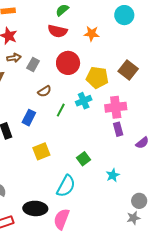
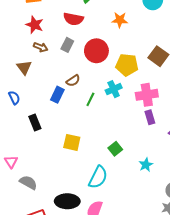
red semicircle: (58, 31) -> (73, 19), moved
brown arrow: (14, 58) -> (41, 47), turned 32
gray rectangle: (33, 64) -> (67, 45), moved
blue rectangle: (29, 118) -> (57, 95), moved
yellow square: (41, 151) -> (72, 142), turned 36

